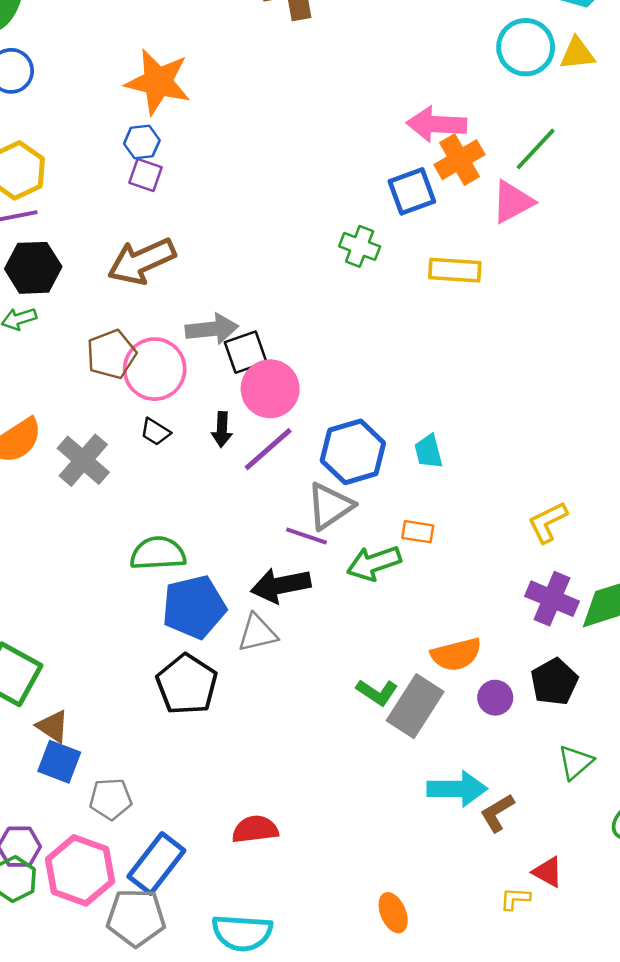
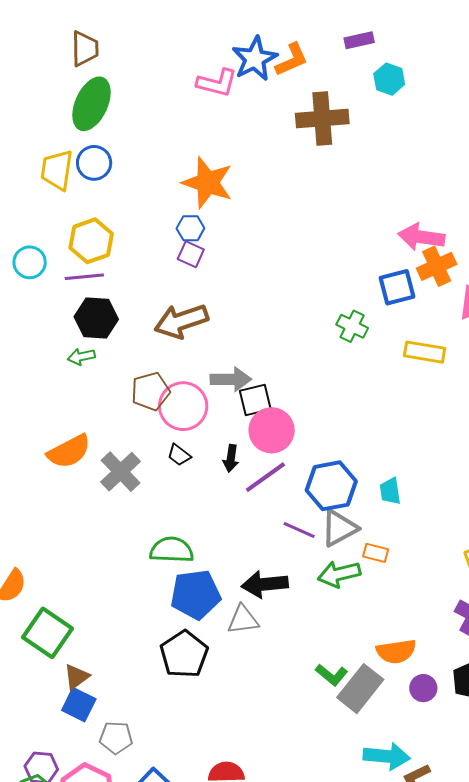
gray triangle: (330, 506) -> (339, 528), moved
purple line: (307, 536) -> (299, 530), moved
brown triangle: (53, 726) -> (76, 677), turned 44

